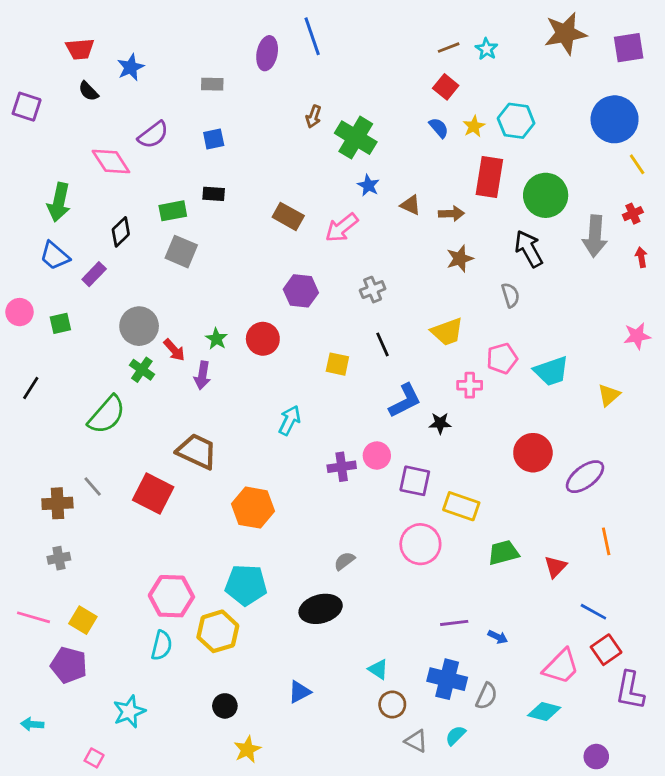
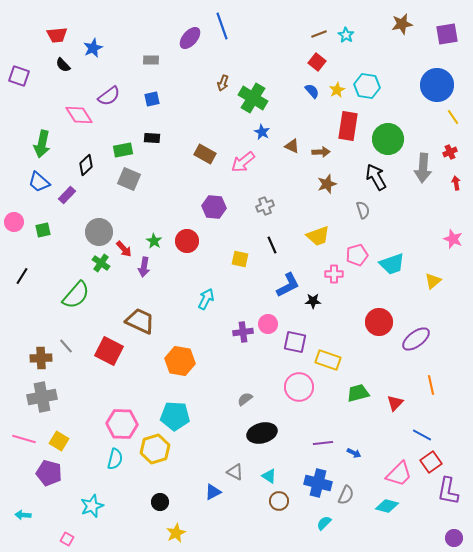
brown star: (565, 34) -> (402, 24), size x0.7
purple ellipse: (267, 53) -> (190, 38), turned 30
pink star: (637, 336) -> (453, 239), turned 30
gray cross: (59, 558) -> (42, 397), size x1.8
black ellipse: (321, 609) -> (262, 433), moved
gray triangle: (416, 741) -> (235, 472), moved
purple circle: (596, 757) -> (454, 538), moved

